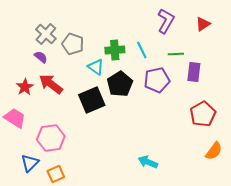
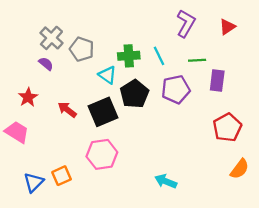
red arrow: (51, 84) -> (67, 110), moved, size x0.7
pink hexagon: (51, 138) -> (102, 154), moved
orange square: (56, 174) -> (62, 176), moved

